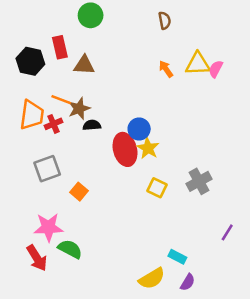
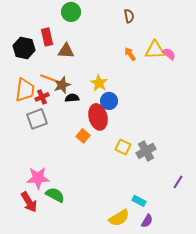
pink semicircle: (216, 69) -> (169, 54), turned 104
yellow star: (148, 148) -> (99, 83), moved
gray square: (47, 169) -> (37, 119), moved
gray cross: (199, 181) -> (146, 151), moved
orange square: (79, 192) -> (83, 136), moved

